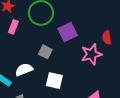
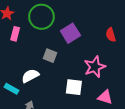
pink star: (91, 54) -> (95, 67), moved
white square: (54, 81) -> (74, 87), moved

